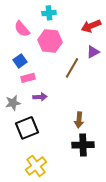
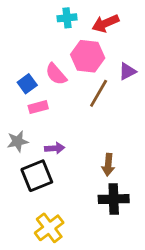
red arrow: (91, 26) -> (105, 23), moved
pink semicircle: (22, 29) -> (56, 74), moved
pink hexagon: (50, 41) -> (88, 56), moved
purple arrow: (40, 97) -> (55, 148), moved

